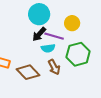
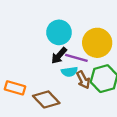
yellow circle: (72, 23) -> (97, 43), size x1.6
brown arrow: (54, 67) -> (83, 80), moved

